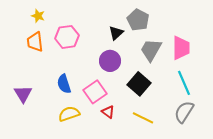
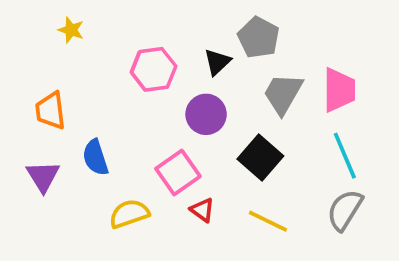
pink hexagon: (67, 37) -> (154, 69), moved
orange trapezoid: (35, 42) -> (50, 111), moved
blue semicircle: (64, 84) -> (95, 157), moved

